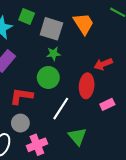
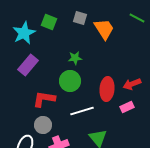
gray square: (51, 29) -> (80, 18), moved, size x0.6
red arrow: (103, 64) -> (132, 84), moved
white line: (61, 109) -> (82, 111), turned 40

